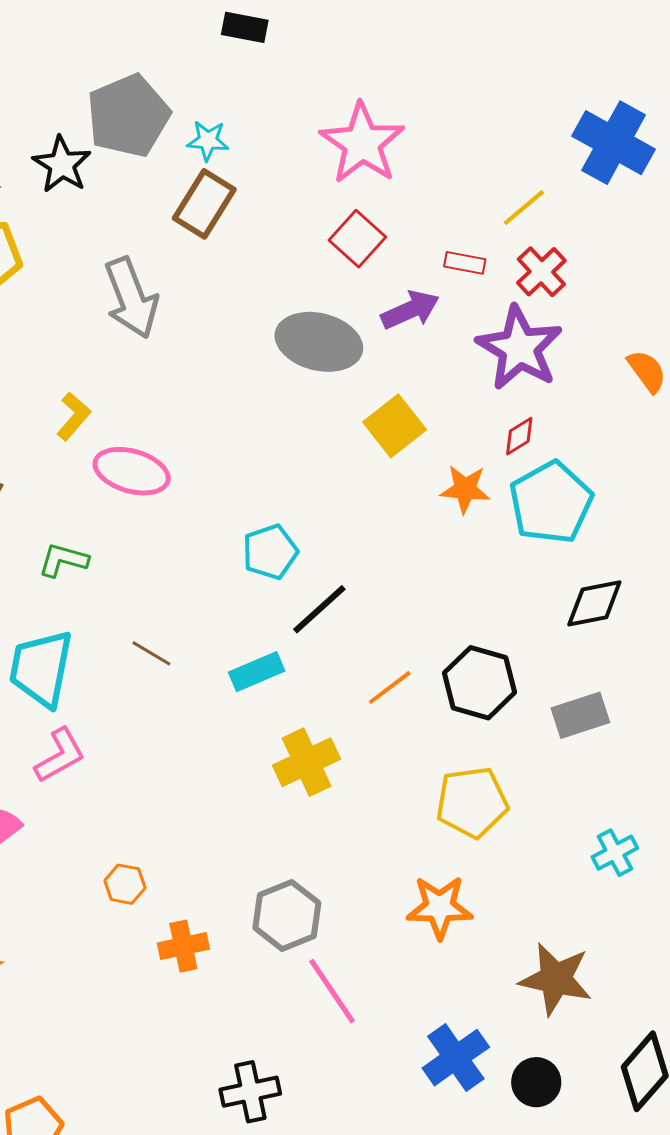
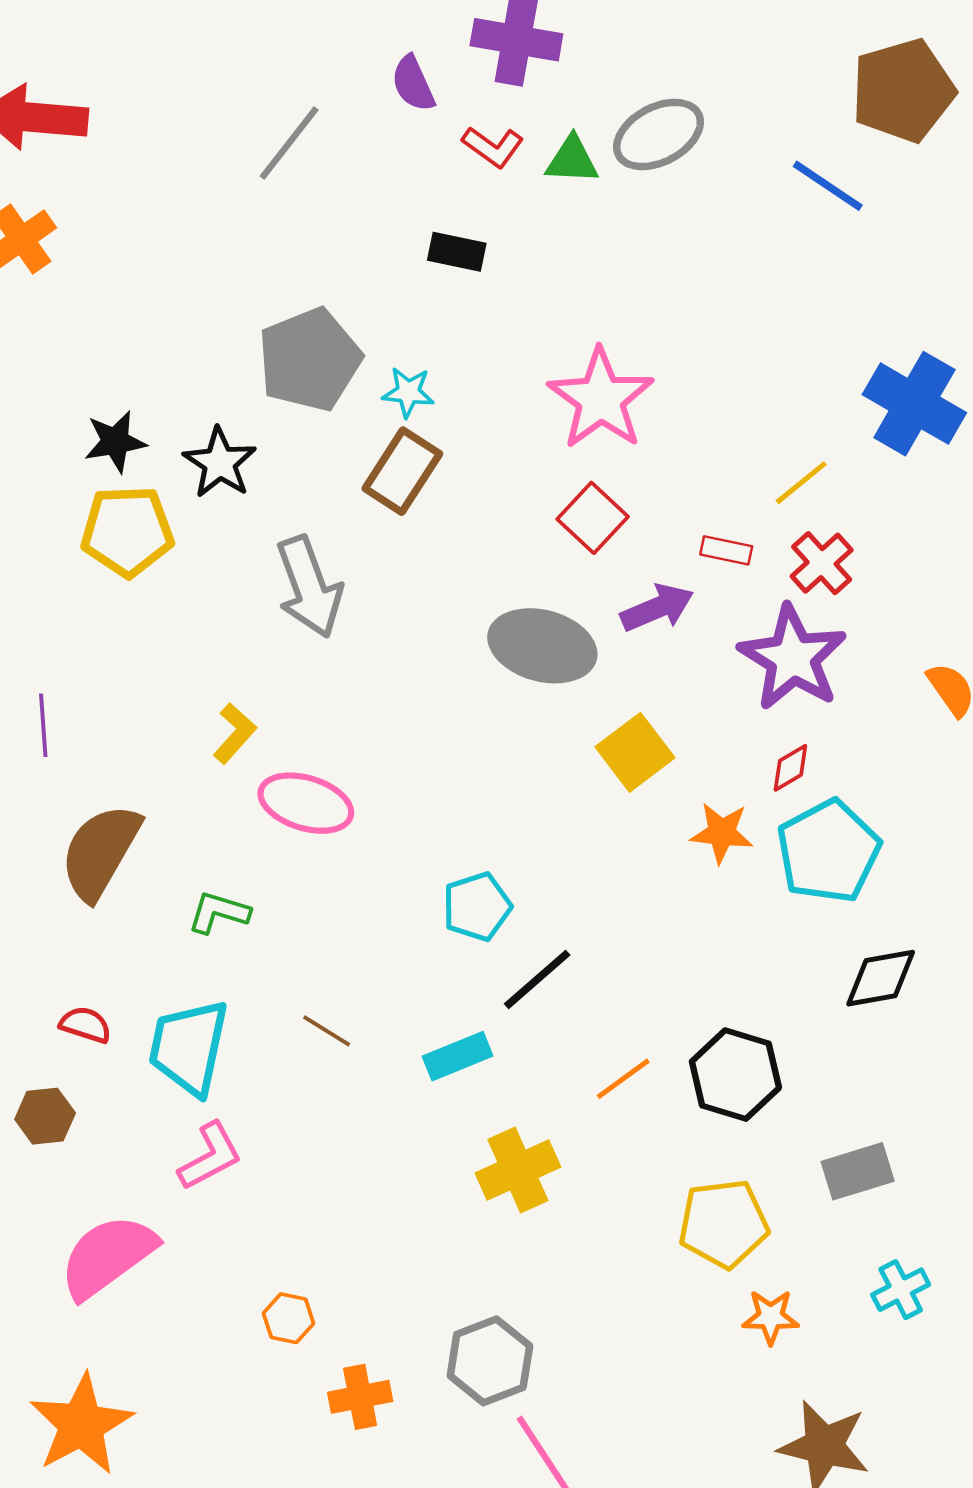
black star: (62, 164) -> (220, 463), moved
gray rectangle: (580, 715) -> (858, 1171), moved
orange star: (440, 907) -> (771, 1317), moved, size x0.7

